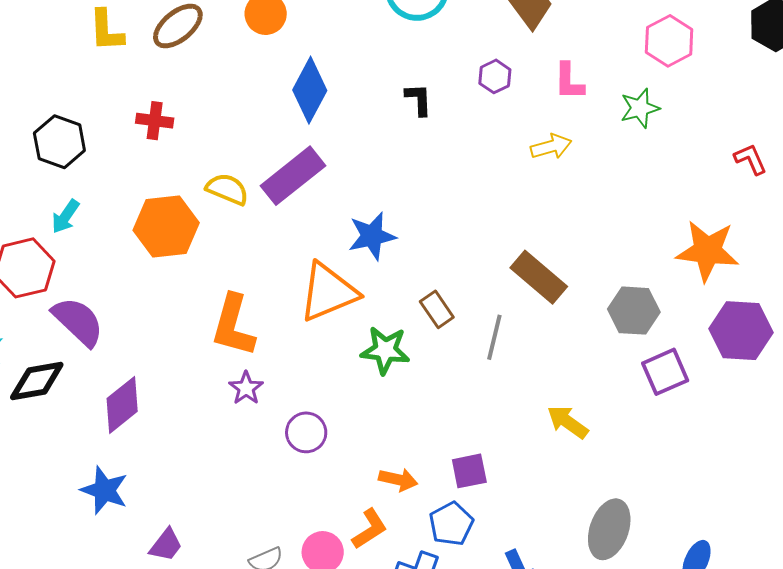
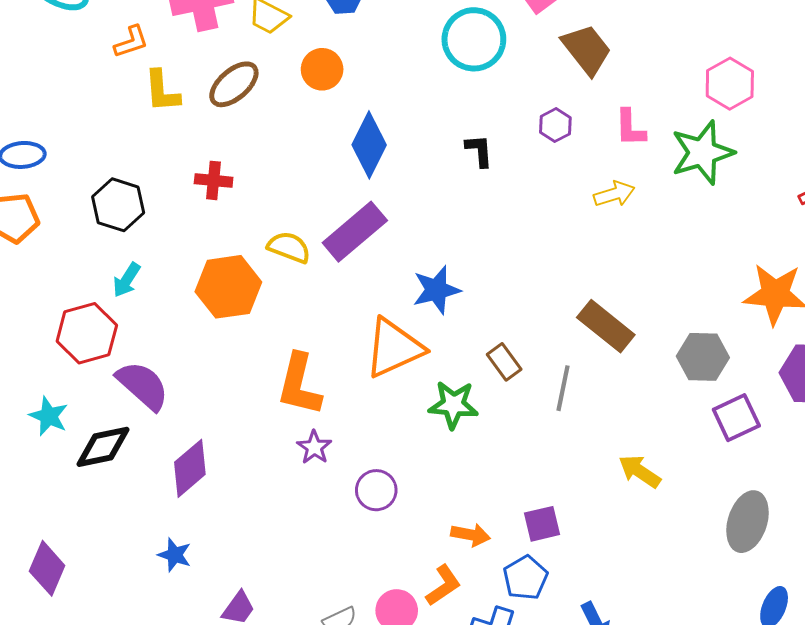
green star: (640, 108) -> (702, 153), size x1.6
blue star: (104, 490) -> (175, 555), size x0.7
gray ellipse: (609, 529) -> (747, 522), moved

